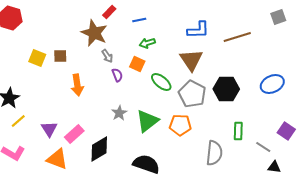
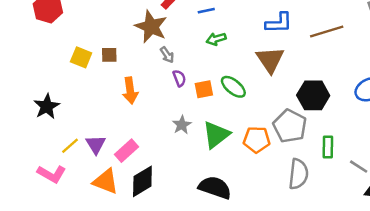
orange square: (137, 64) -> (204, 89), moved, turned -35
gray pentagon: (192, 94) -> (290, 126), moved
yellow line: (18, 121) -> (70, 146), moved
black diamond: (99, 149) -> (142, 181), moved

